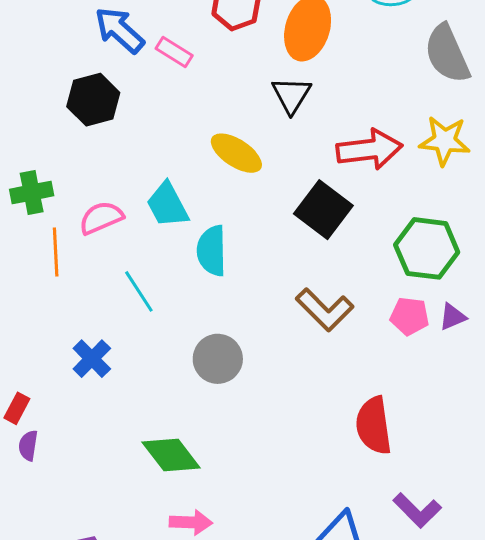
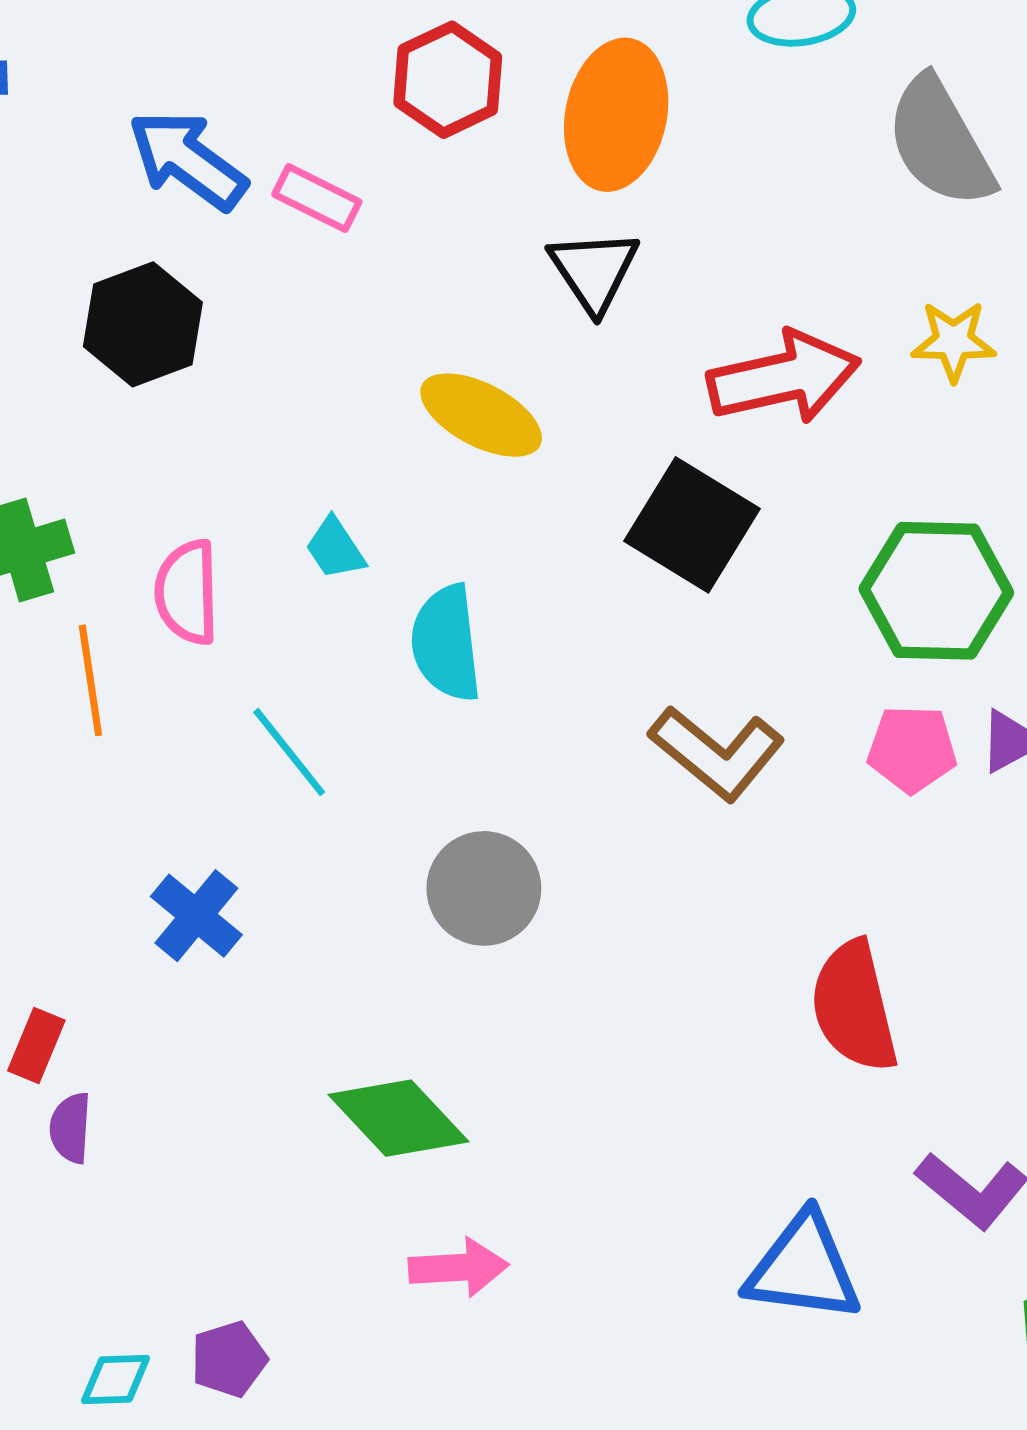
yellow star: (445, 141) -> (953, 341), size x0.7
cyan trapezoid: (167, 205) -> (335, 548), size x0.6
pink semicircle: (101, 218) -> (187, 592), turned -63

